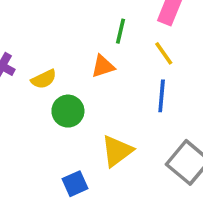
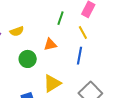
orange triangle: (103, 66) -> (50, 44), moved
yellow semicircle: (44, 79) -> (17, 31), moved

